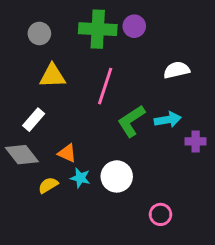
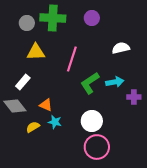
green cross: (98, 29) -> (53, 18), moved
white circle: (117, 176) -> (92, 121), moved
pink circle: (160, 214) -> (97, 147), moved, size x1.6

